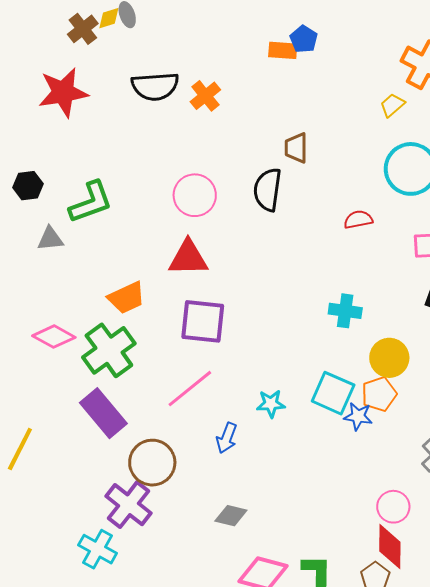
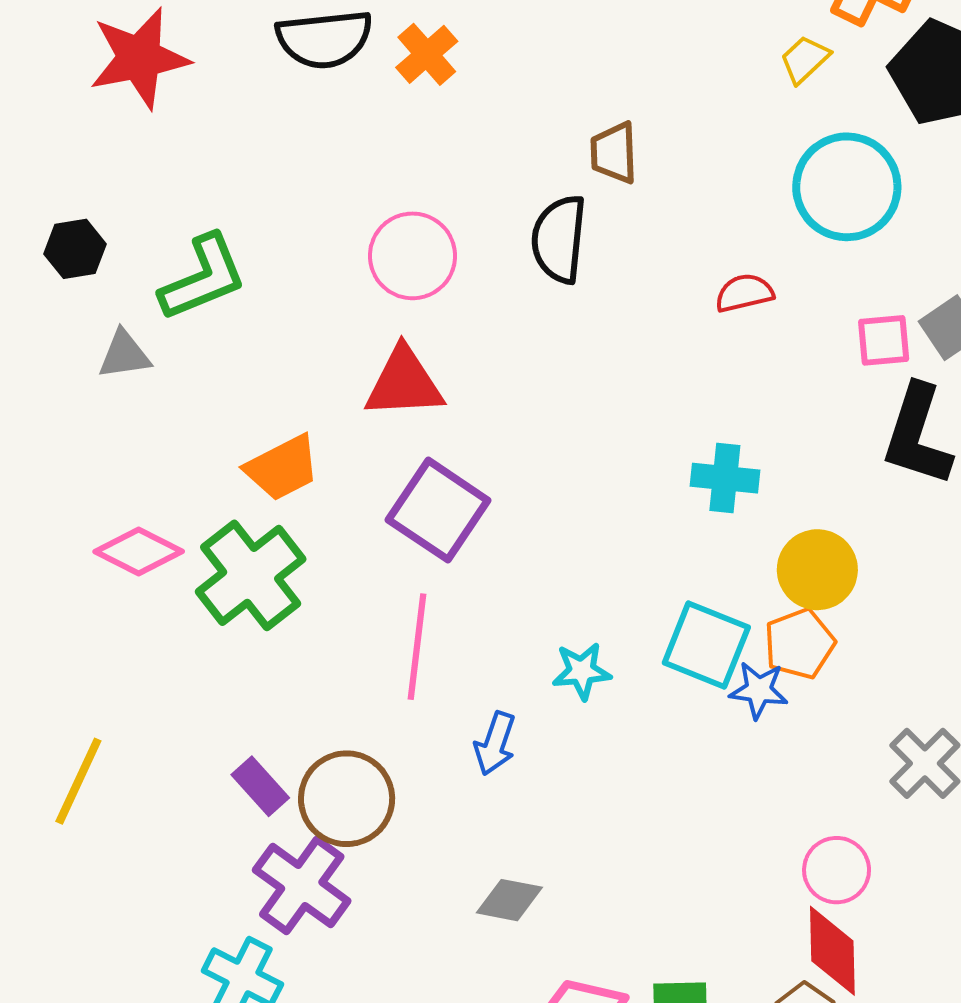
purple square: (203, 321) -> (438, 510), turned 30
pink line: (190, 389) -> (417, 647), turned -42
purple rectangle: (103, 413) -> (260, 786), moved, size x0.6

